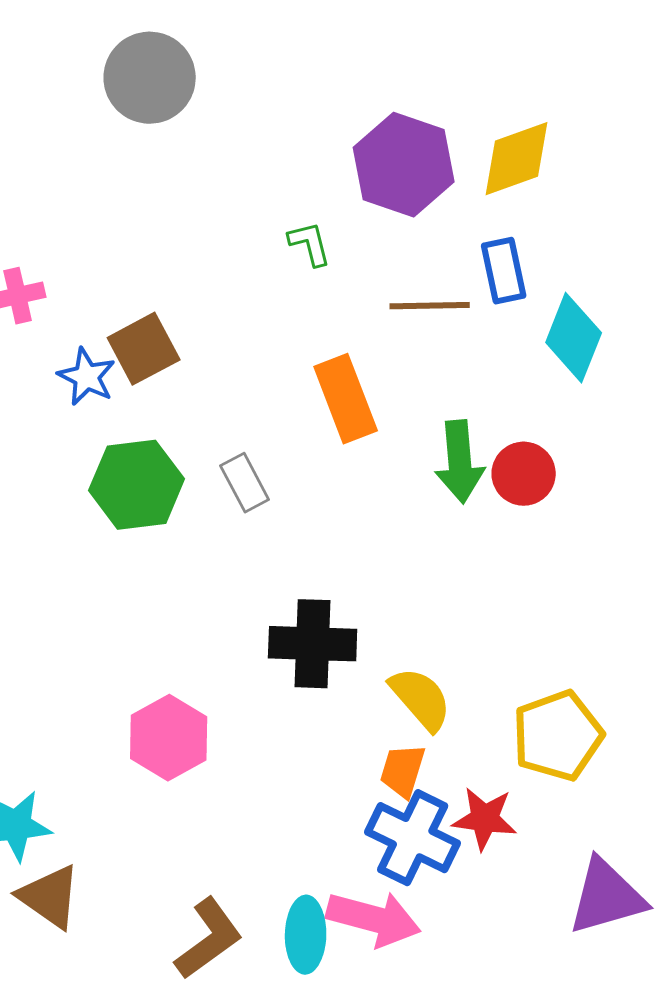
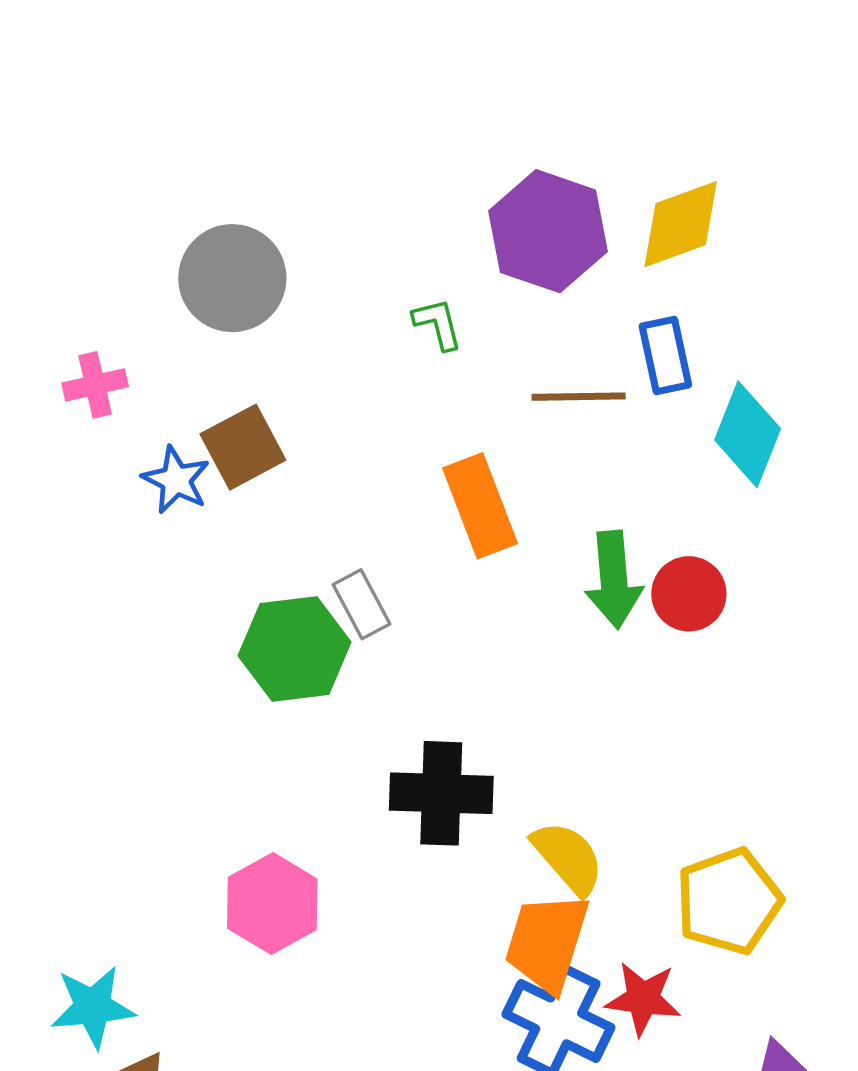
gray circle: (150, 78) -> (232, 278), moved
green hexagon: (137, 485) -> (295, 649), moved
orange trapezoid: (403, 771) -> (547, 942), size x1.6

